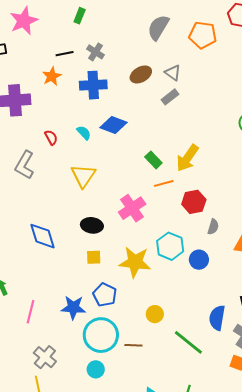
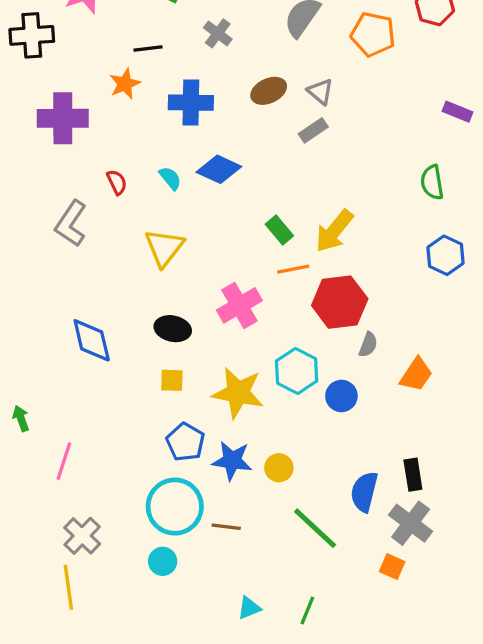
gray cross: (96, 52) -> (218, 33), moved
red hexagon: (194, 202) -> (340, 302), size x1.4
blue star: (73, 307) -> (232, 461), moved
yellow circle: (155, 314) -> (279, 468), moved

